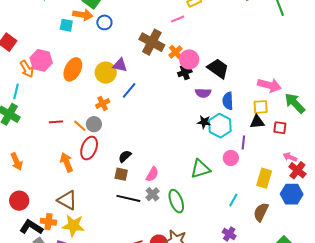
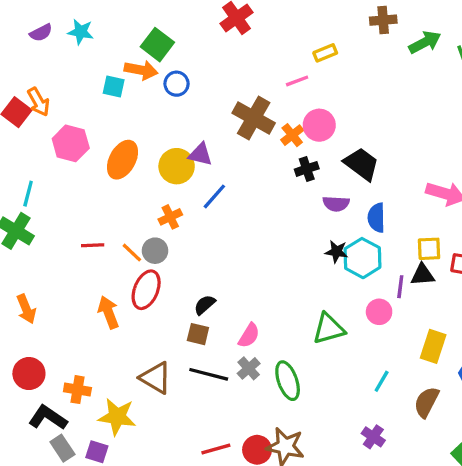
pink circle: (189, 59) -> (319, 125), moved
orange arrow: (27, 69) -> (38, 102), moved
yellow square: (261, 107) -> (429, 249), moved
black triangle: (257, 122) -> (423, 275), moved
brown triangle: (67, 200) -> (156, 378), moved
orange cross: (48, 222) -> (77, 390), moved

